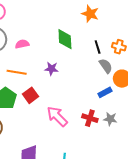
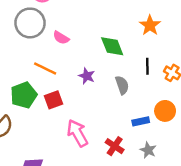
green diamond: (65, 39) -> (112, 46), turned -35
pink semicircle: (22, 44) -> (61, 38), turned -152
gray semicircle: (106, 66) -> (122, 85), moved
gray star: (110, 119) -> (148, 150), moved

